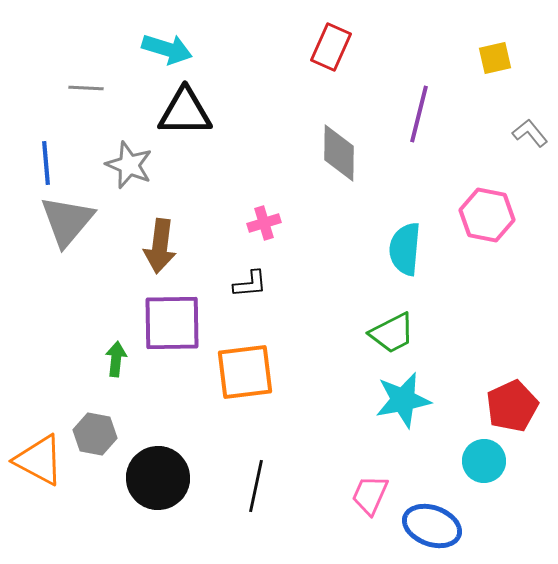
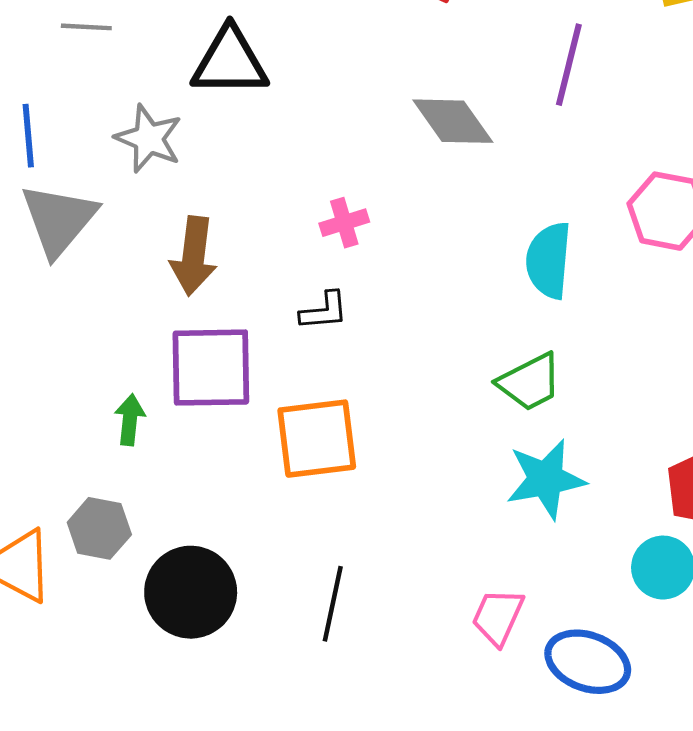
gray diamond: (339, 153) -> (453, 121), turned -36

